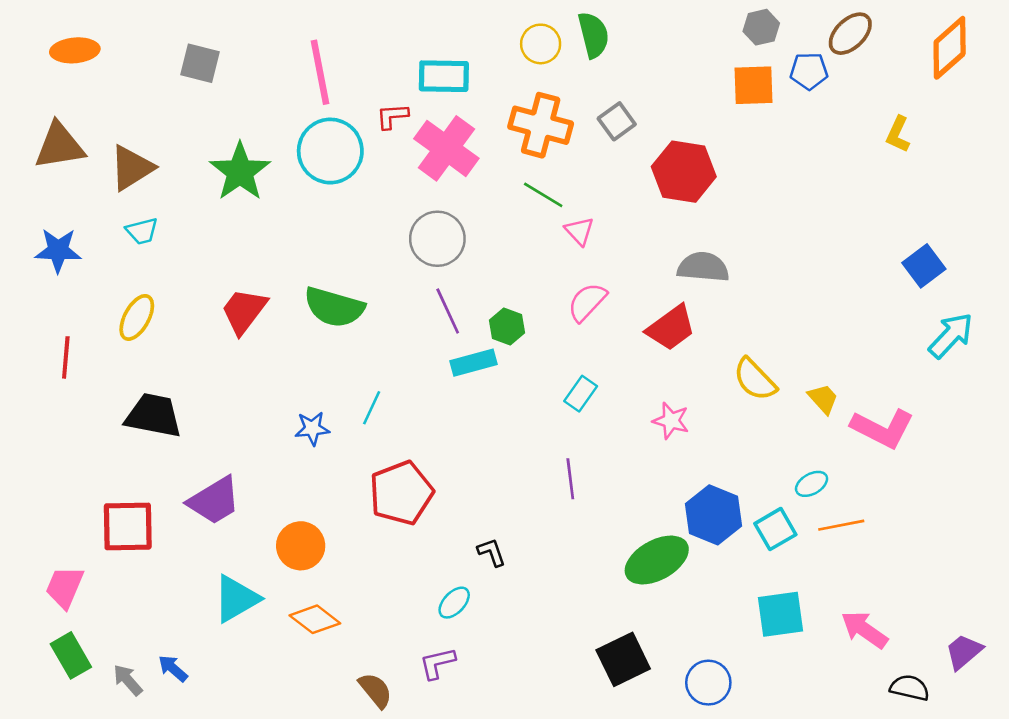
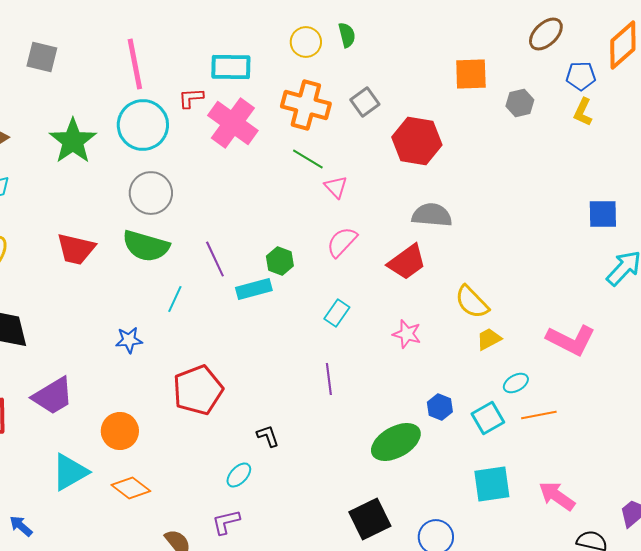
gray hexagon: (761, 27) -> (520, 103), moved
green semicircle: (593, 35) -> (347, 35), size x0.7
blue pentagon: (809, 71) -> (581, 76), moved
gray circle: (437, 239) -> (151, 193), moved
blue square: (924, 266) -> (603, 214), turned 36
red trapezoid: (244, 311) -> (76, 249), turned -114
purple line: (448, 311) -> (215, 259), moved
yellow trapezoid: (823, 399) -> (489, 339), moved, turned -76
cyan line: (372, 408) -> (175, 299), moved
blue hexagon: (713, 515) -> (440, 407), size x0.6

